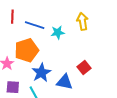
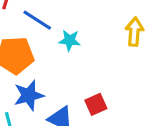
yellow arrow: (83, 21) -> (134, 32), moved

